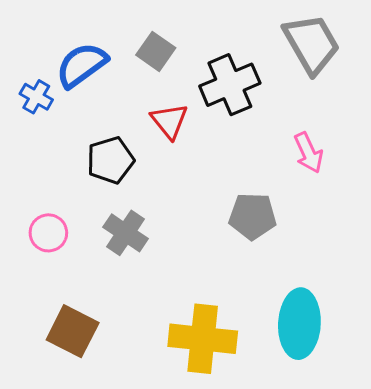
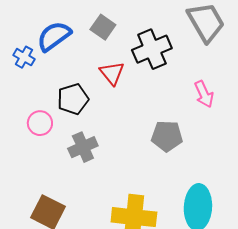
pink circle: (48, 233) -> (40, 123), moved
gray cross: (126, 233) -> (83, 147), turned 32

